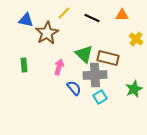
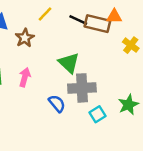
brown star: (47, 33) -> (25, 38), size x0.7
brown rectangle: (108, 58) -> (97, 24), moved
pink arrow: (59, 67) -> (25, 77), moved
cyan square: (100, 97) -> (97, 114), moved

